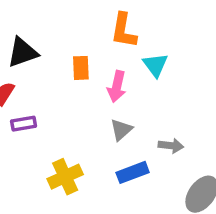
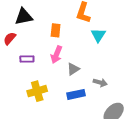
pink arrow: (117, 86) -> (56, 55), moved
purple rectangle: (24, 124) -> (27, 59), moved

